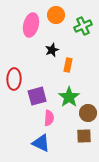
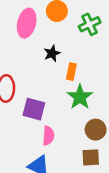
purple square: (37, 96) -> (34, 109), turned 30
green star: (69, 97) -> (80, 97), moved

